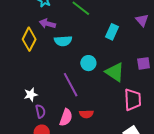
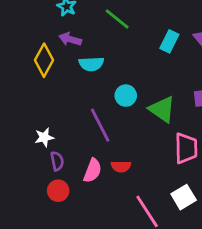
cyan rectangle: (112, 32) -> (169, 41), moved

